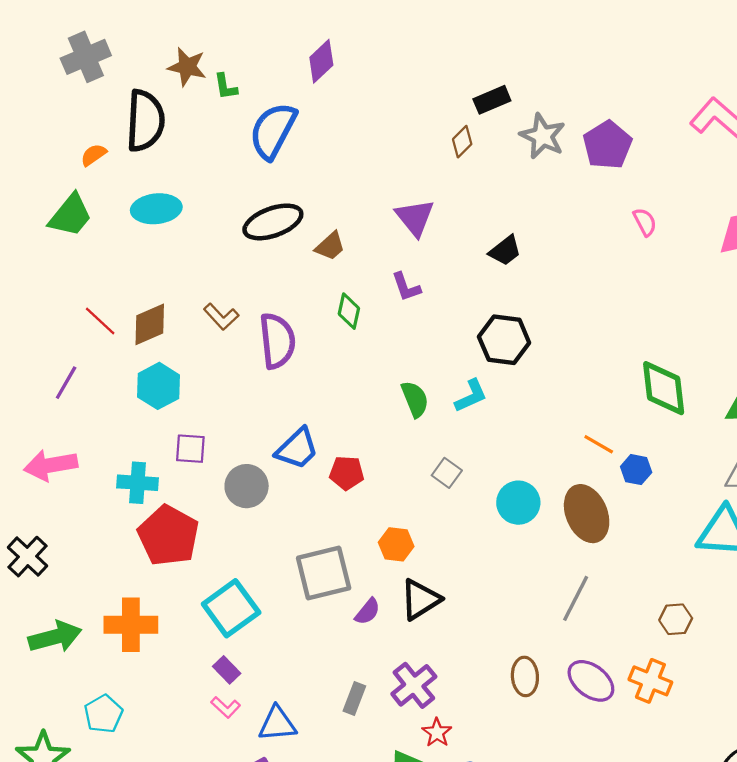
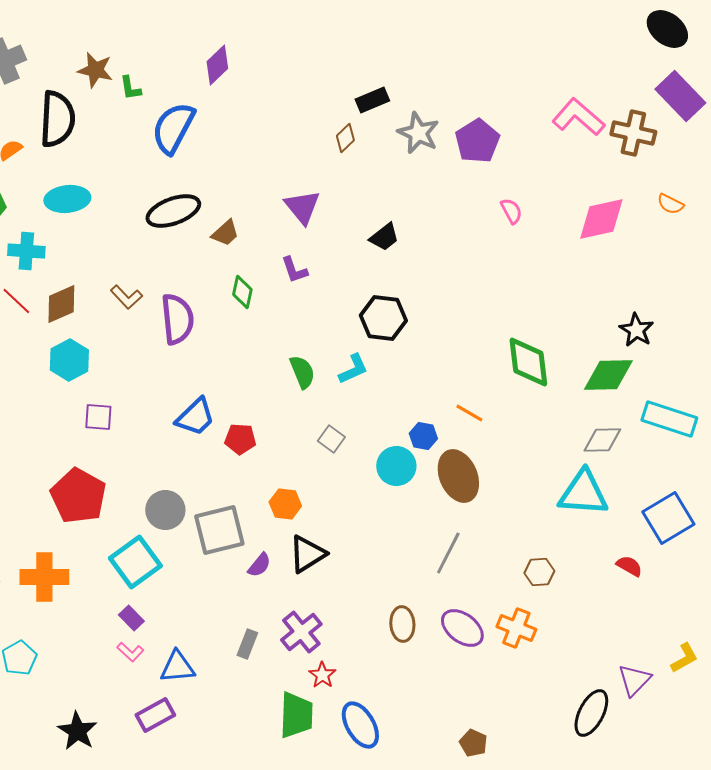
blue hexagon: (636, 470) -> (423, 436), moved
cyan cross: (138, 483) -> (26, 251), moved
gray circle: (247, 486) -> (165, 510), moved

